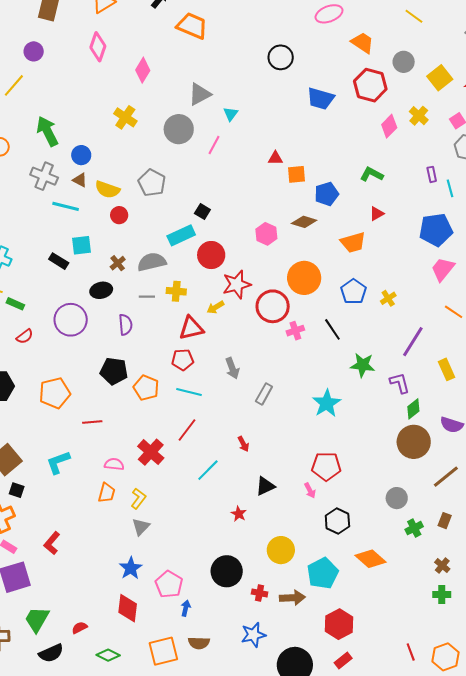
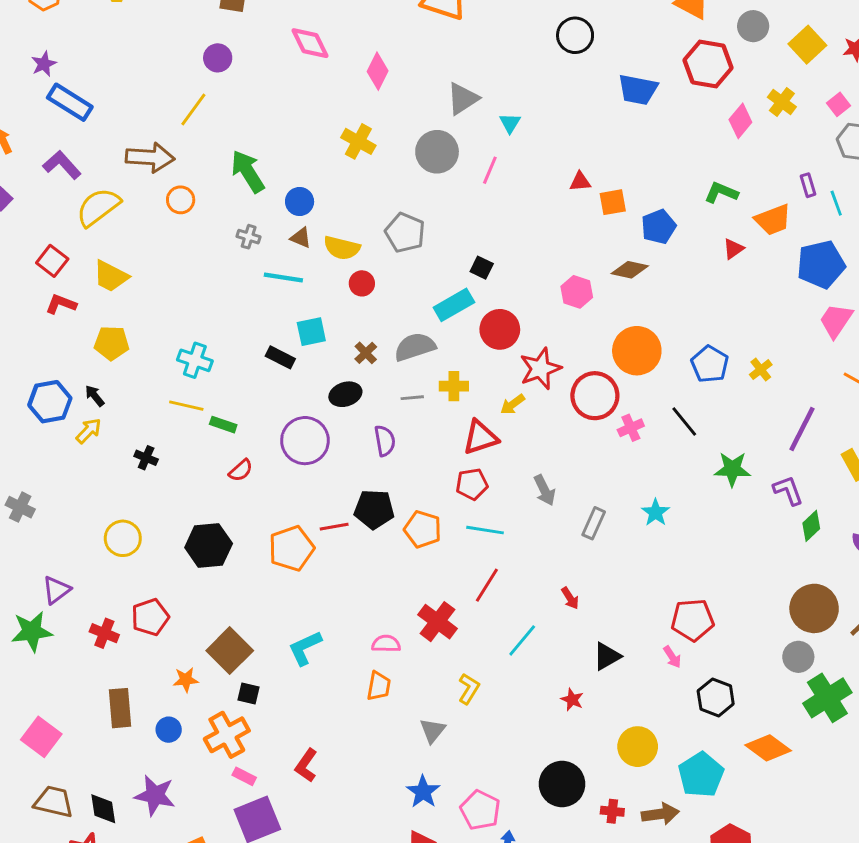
pink diamond: (98, 47) -> (310, 43), turned -40
gray cross: (44, 176) -> (249, 237), size x0.6
orange trapezoid: (353, 242) -> (773, 220), moved
cyan star: (327, 403) -> (656, 512), moved, size x0.7
red line: (92, 422) -> (334, 527), moved
brown circle: (414, 442) -> (814, 608), moved
yellow L-shape: (138, 499) -> (469, 689), moved
green cross: (414, 528) -> (827, 698), size x1.8

